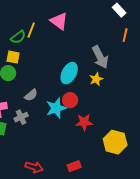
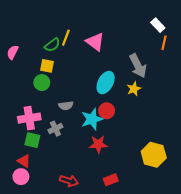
white rectangle: (119, 10) -> (158, 25), moved
pink triangle: (59, 21) -> (95, 42), moved
gray semicircle: (31, 95) -> (66, 106), turned 32
red star: (84, 122) -> (98, 144), moved

